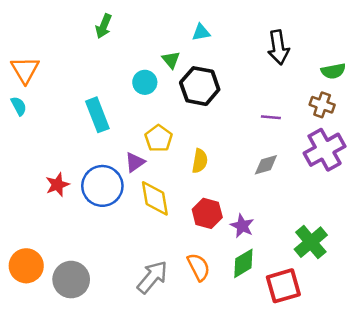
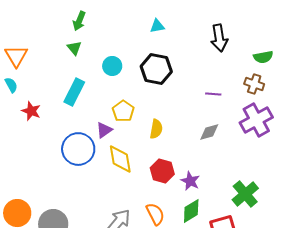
green triangle: (171, 60) -> (74, 48), moved
cyan rectangle: (97, 115) -> (74, 92), turned 48
red star: (57, 185) -> (31, 111), moved, turned -30

